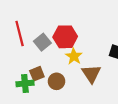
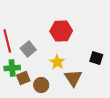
red hexagon: (65, 37) -> (61, 31), moved
green cross: (25, 83) -> (12, 68), moved

